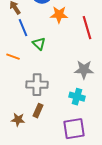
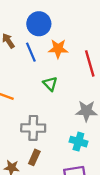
blue line: (23, 28) -> (31, 52), moved
green triangle: (39, 44) -> (50, 84), moved

